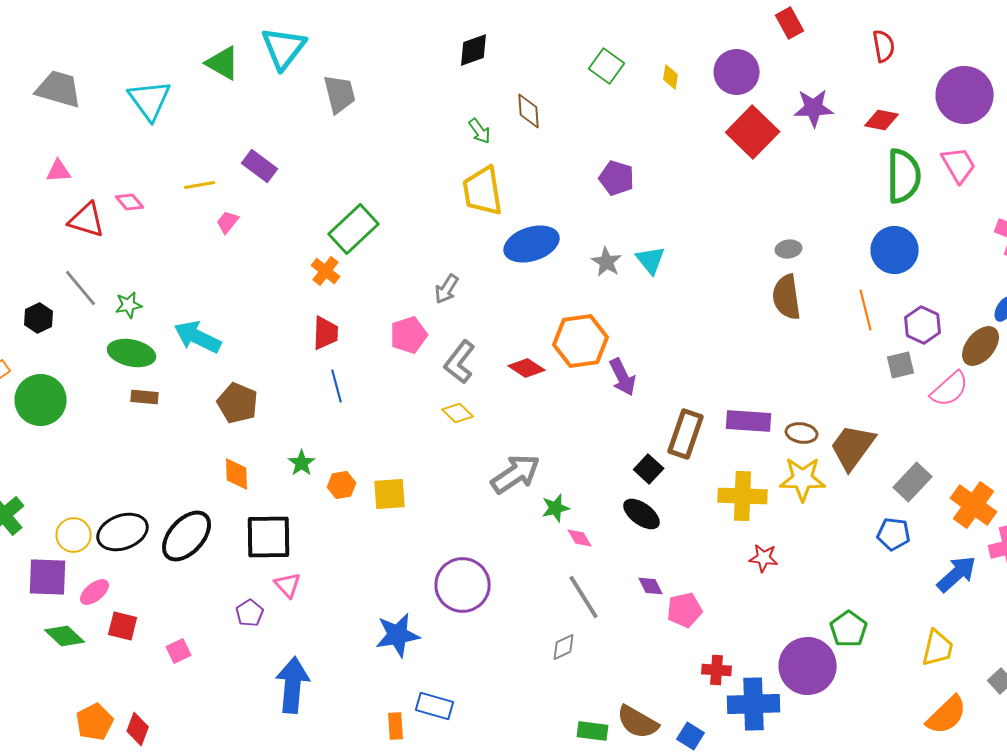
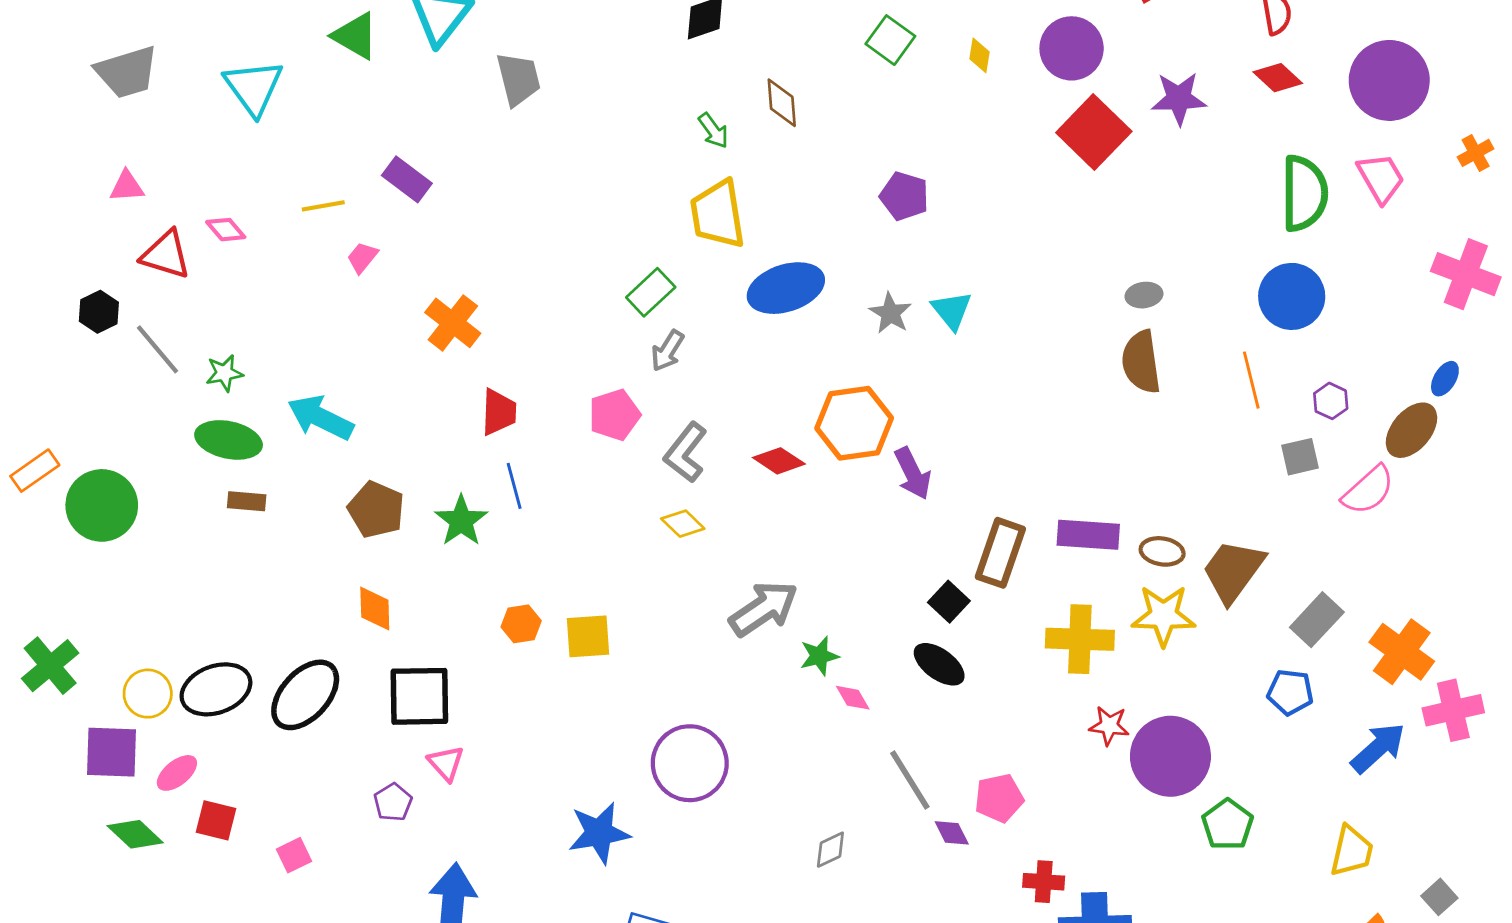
gray trapezoid: (59, 89) -> (127, 72), turned 147
red diamond: (882, 120) -> (1278, 78), moved, turned 32
green rectangle: (354, 229) -> (651, 292), moved, size x0.7
orange cross: (326, 271) -> (453, 323), moved, size x1.4
black hexagon: (39, 318) -> (99, 312), moved
purple hexagon: (923, 325) -> (1331, 401), size x0.7
green star: (302, 463) -> (461, 521), moved, size x1.4
purple diamond: (651, 586) -> (952, 833), moved
gray line: (584, 597) -> (910, 780), moved
purple circle: (808, 666) -> (1170, 756), moved

